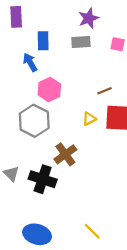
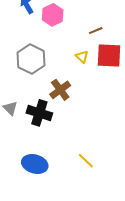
pink hexagon: (49, 89) -> (53, 15), moved
yellow triangle: (89, 119) -> (82, 57), turned -48

